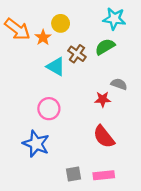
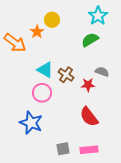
cyan star: (114, 19) -> (98, 16), turned 30
orange arrow: (17, 29) -> (15, 43), moved
brown cross: (77, 54) -> (66, 75), moved
cyan triangle: (56, 67) -> (45, 70), moved

